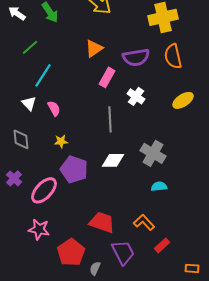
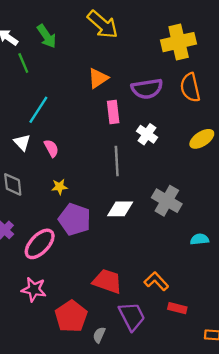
green line: (30, 47) -> (23, 63), moved, turned -72
pink rectangle: (107, 77) -> (113, 112), turned -36
cyan semicircle: (159, 186) -> (200, 239), moved
red rectangle: (162, 245) -> (177, 308), turned 56

